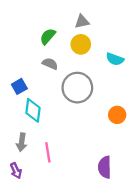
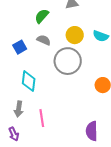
yellow circle: (81, 44) -> (75, 35), moved
blue square: (19, 86) -> (20, 47), moved

